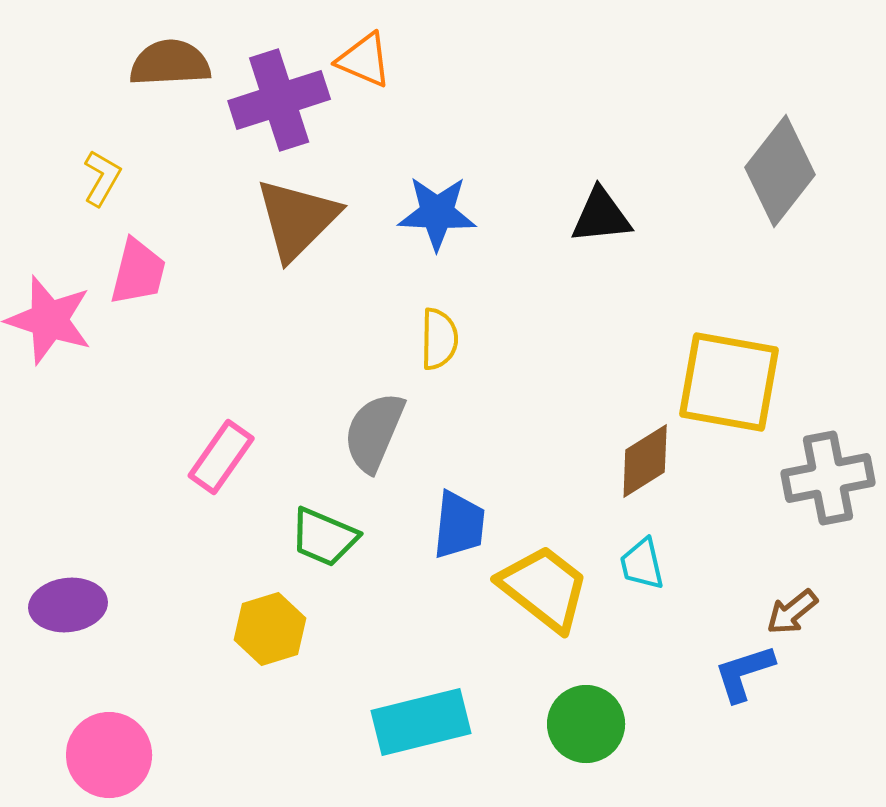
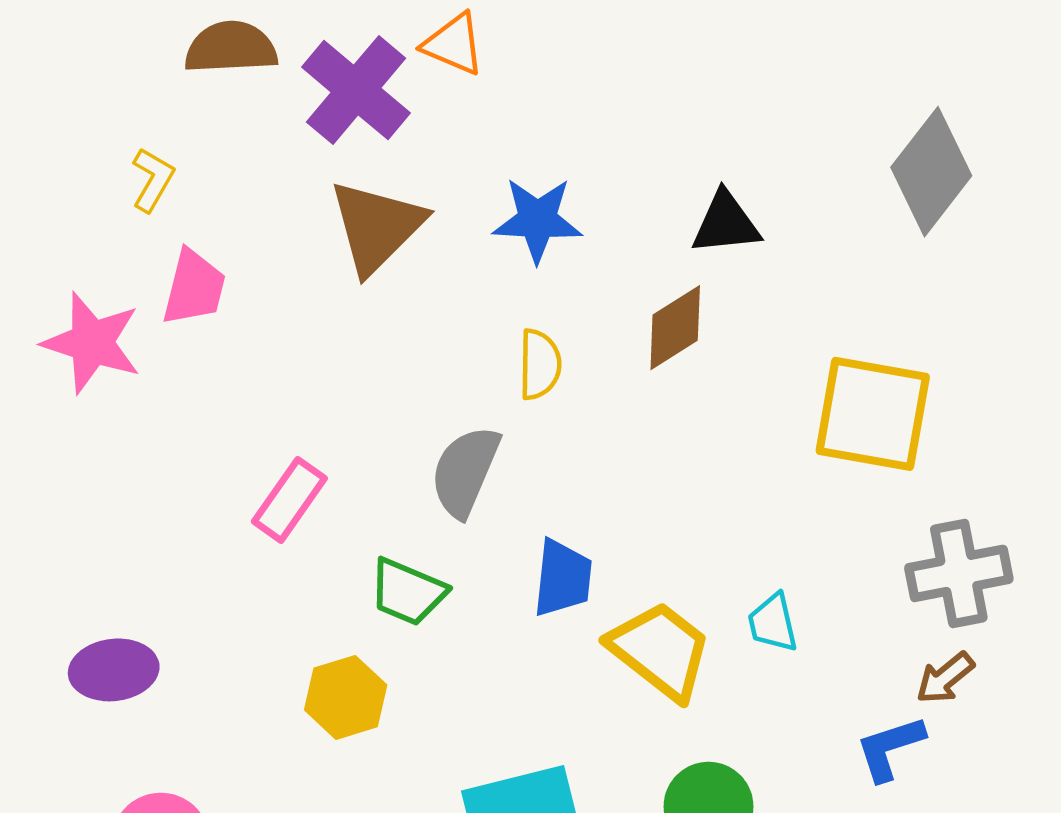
purple cross: (279, 100) -> (356, 90), turned -32
brown diamond: (645, 461) -> (675, 328), moved
gray cross: (828, 478) -> (959, 573), moved

